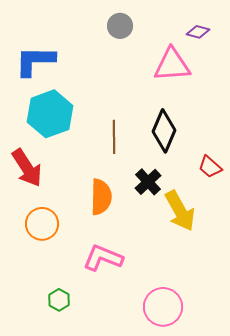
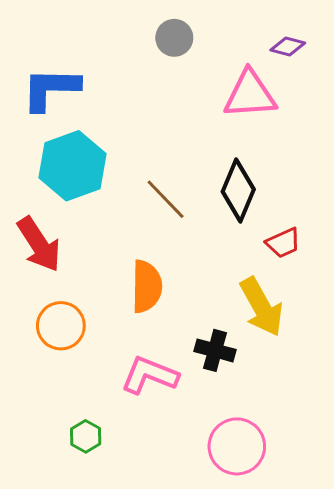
brown line: (114, 137) -> (166, 199), turned -44
red trapezoid: (210, 167) -> (283, 243), moved, turned -65
black cross: (148, 182) -> (215, 350), moved, turned -32

